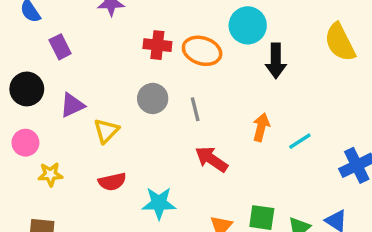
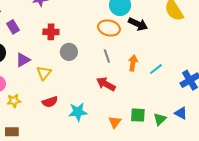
red cross: (157, 45) -> (51, 32), moved
orange ellipse: (202, 51) -> (109, 28), moved
black arrow: (276, 61) -> (138, 24), turned -60
gray line: (195, 109) -> (107, 56), moved

